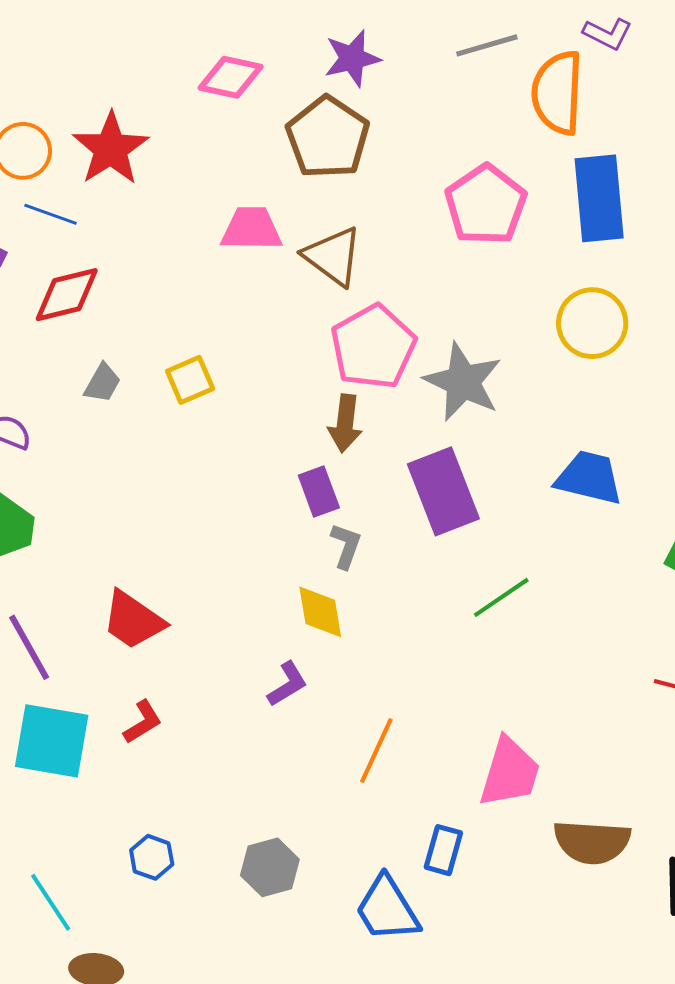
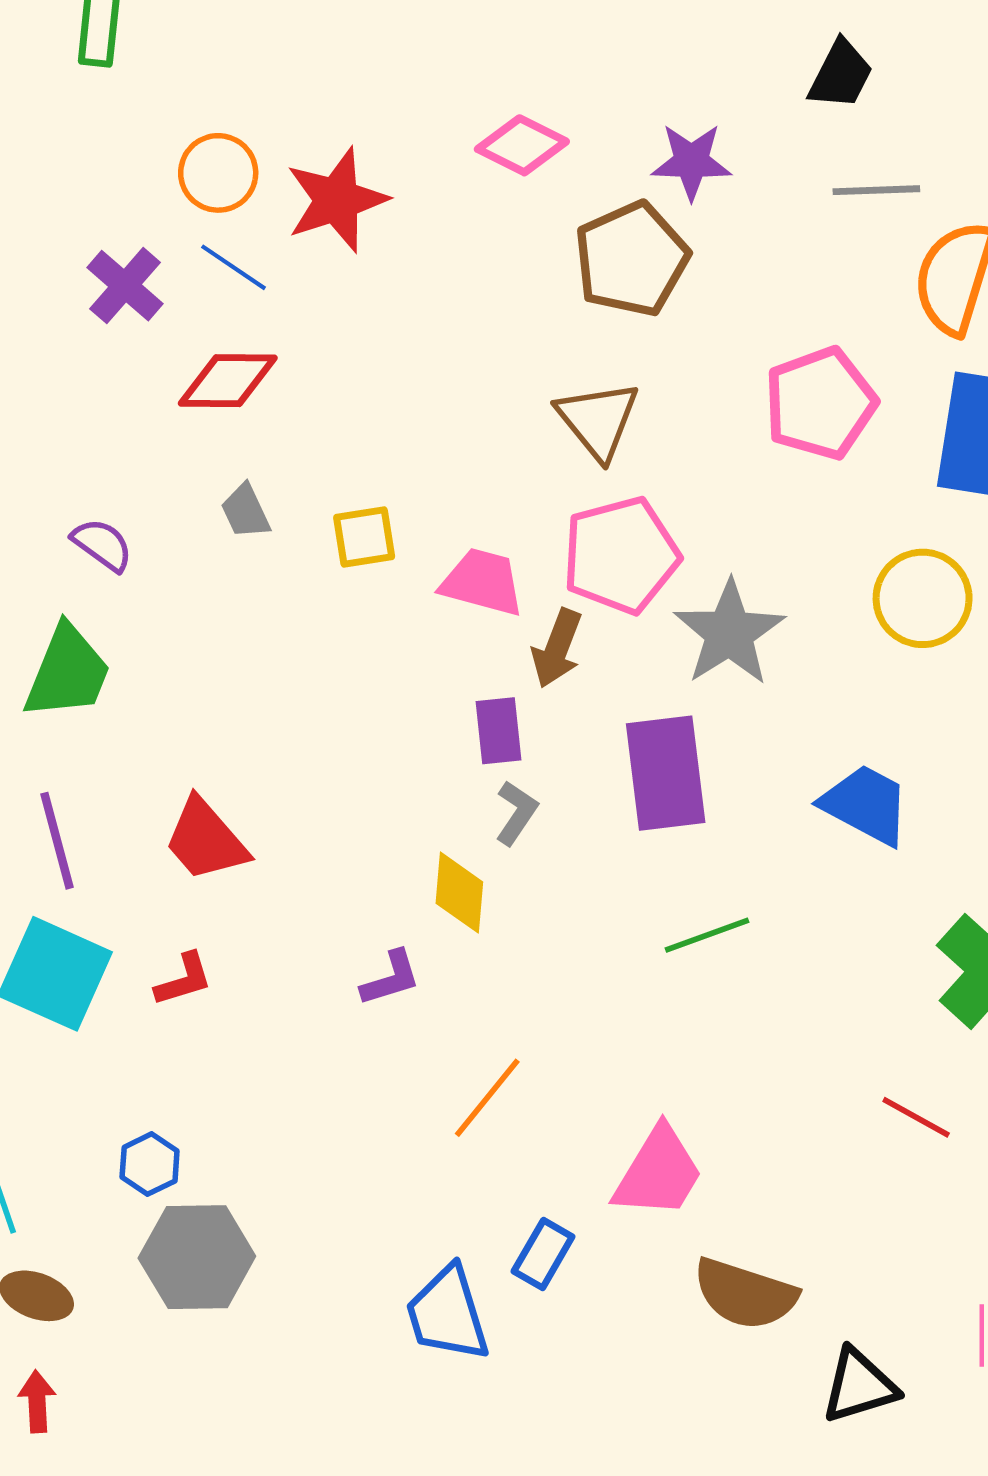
pink trapezoid: (251, 229) -> (482, 582), moved
gray trapezoid: (102, 383) -> (246, 511), turned 111
gray hexagon: (270, 867) -> (197, 1257), moved, size x1.4

